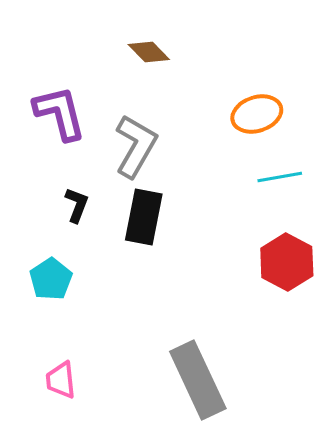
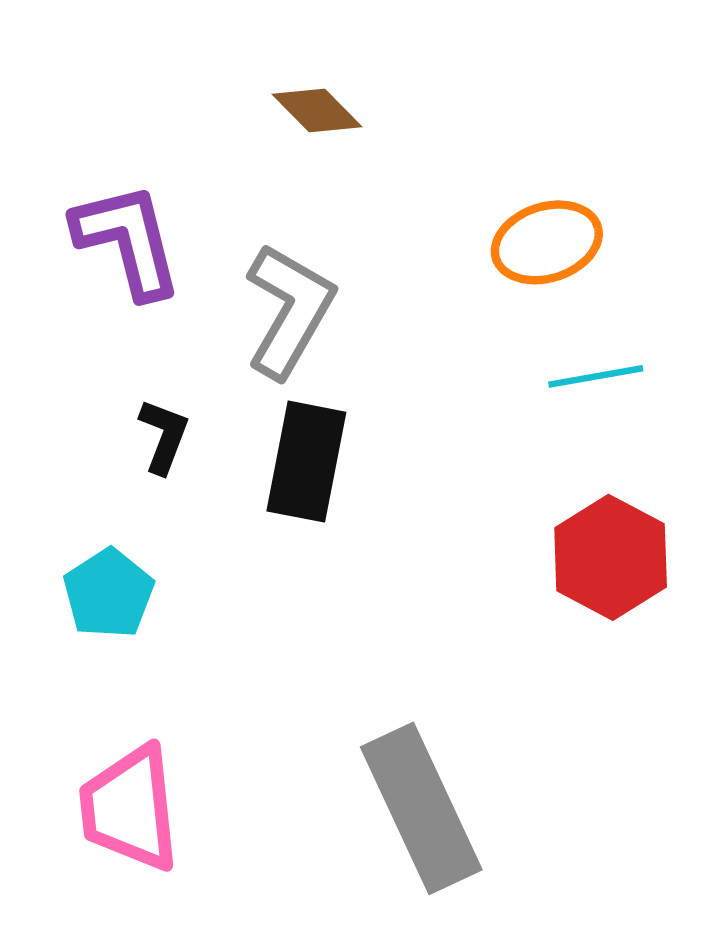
pink trapezoid: (61, 380) -> (130, 808), size x1.6

